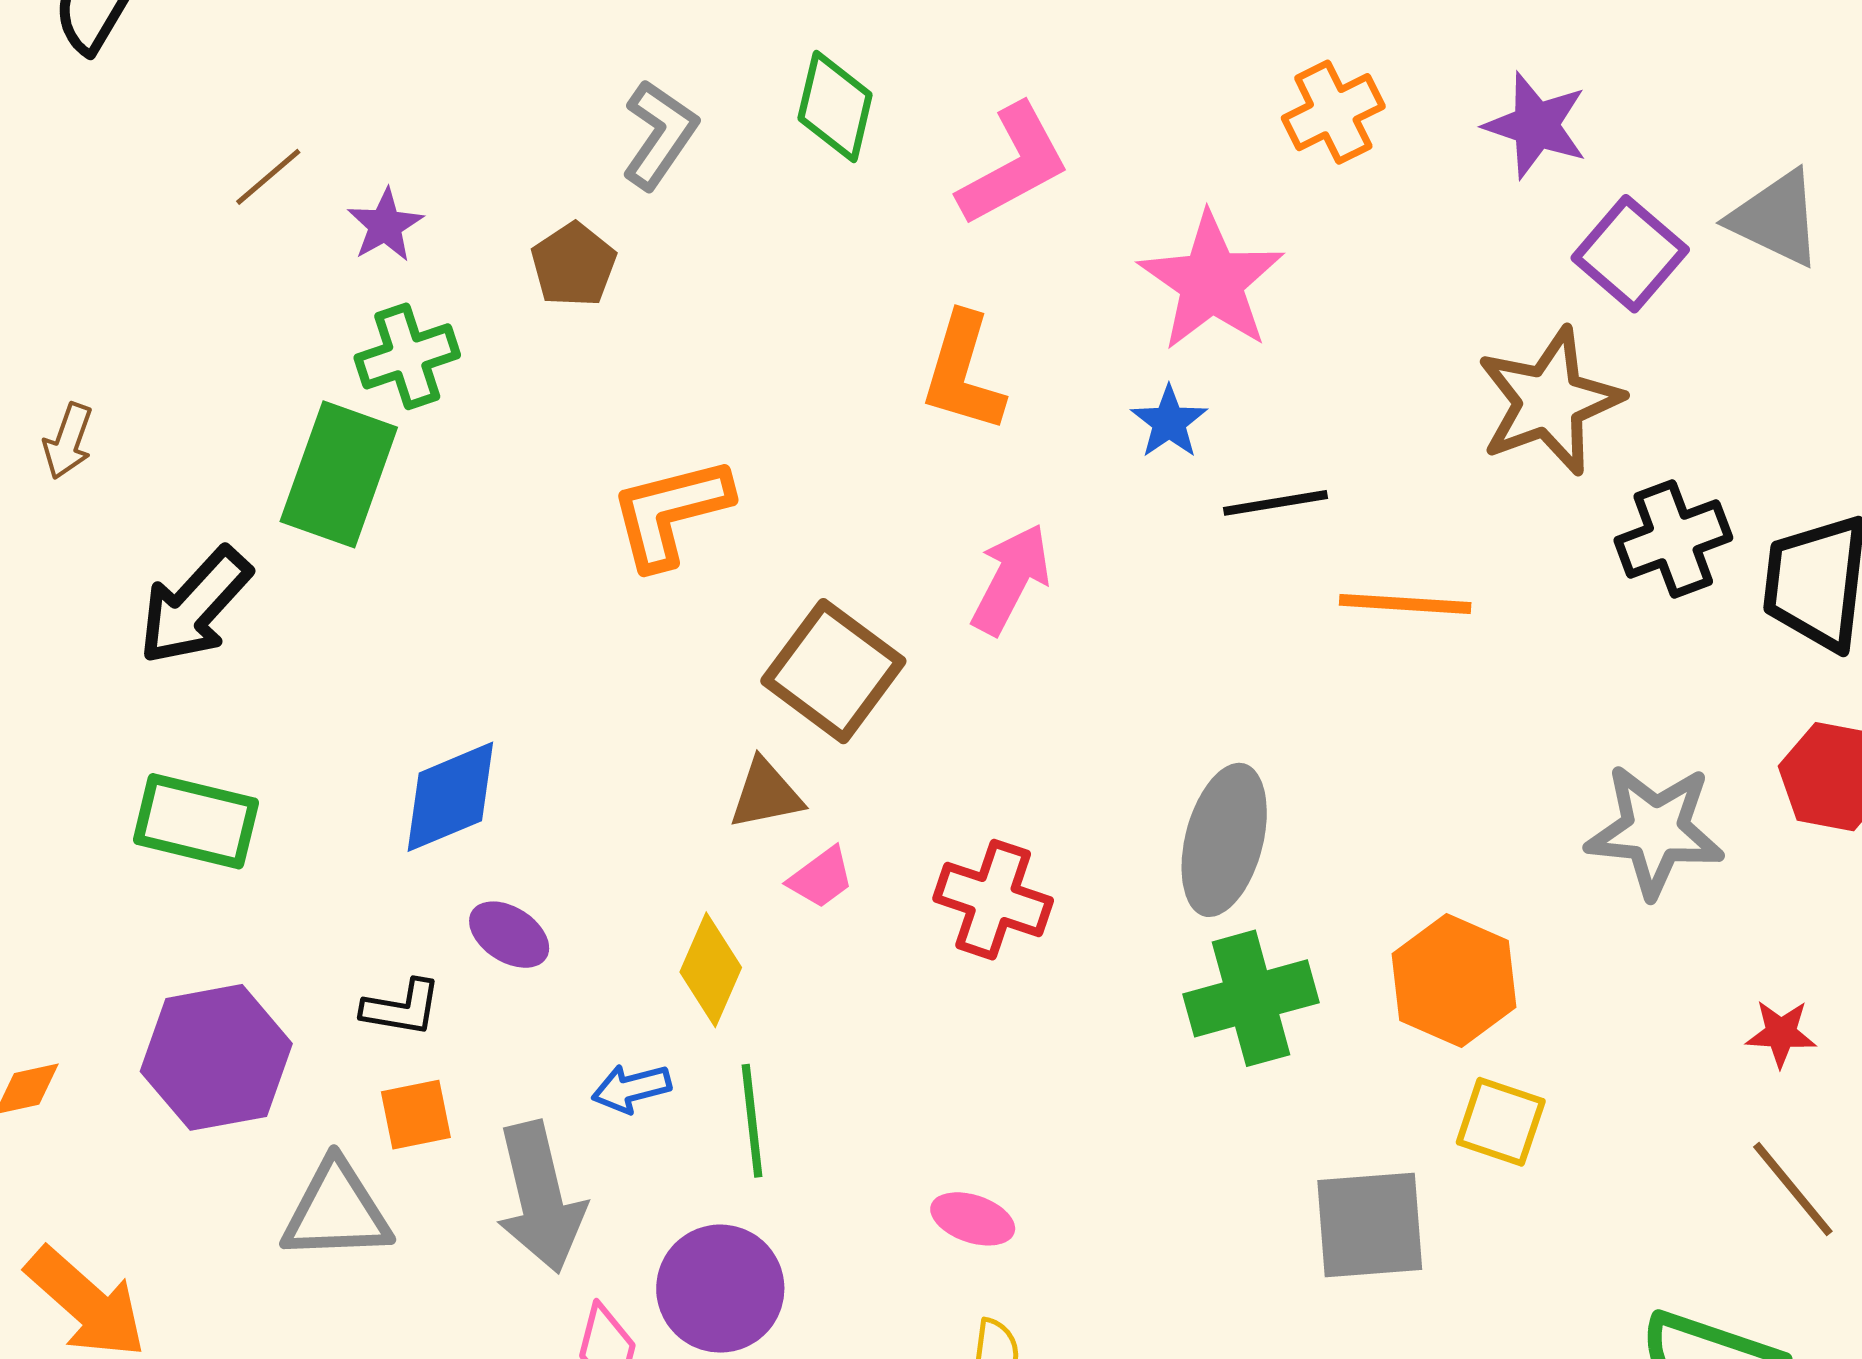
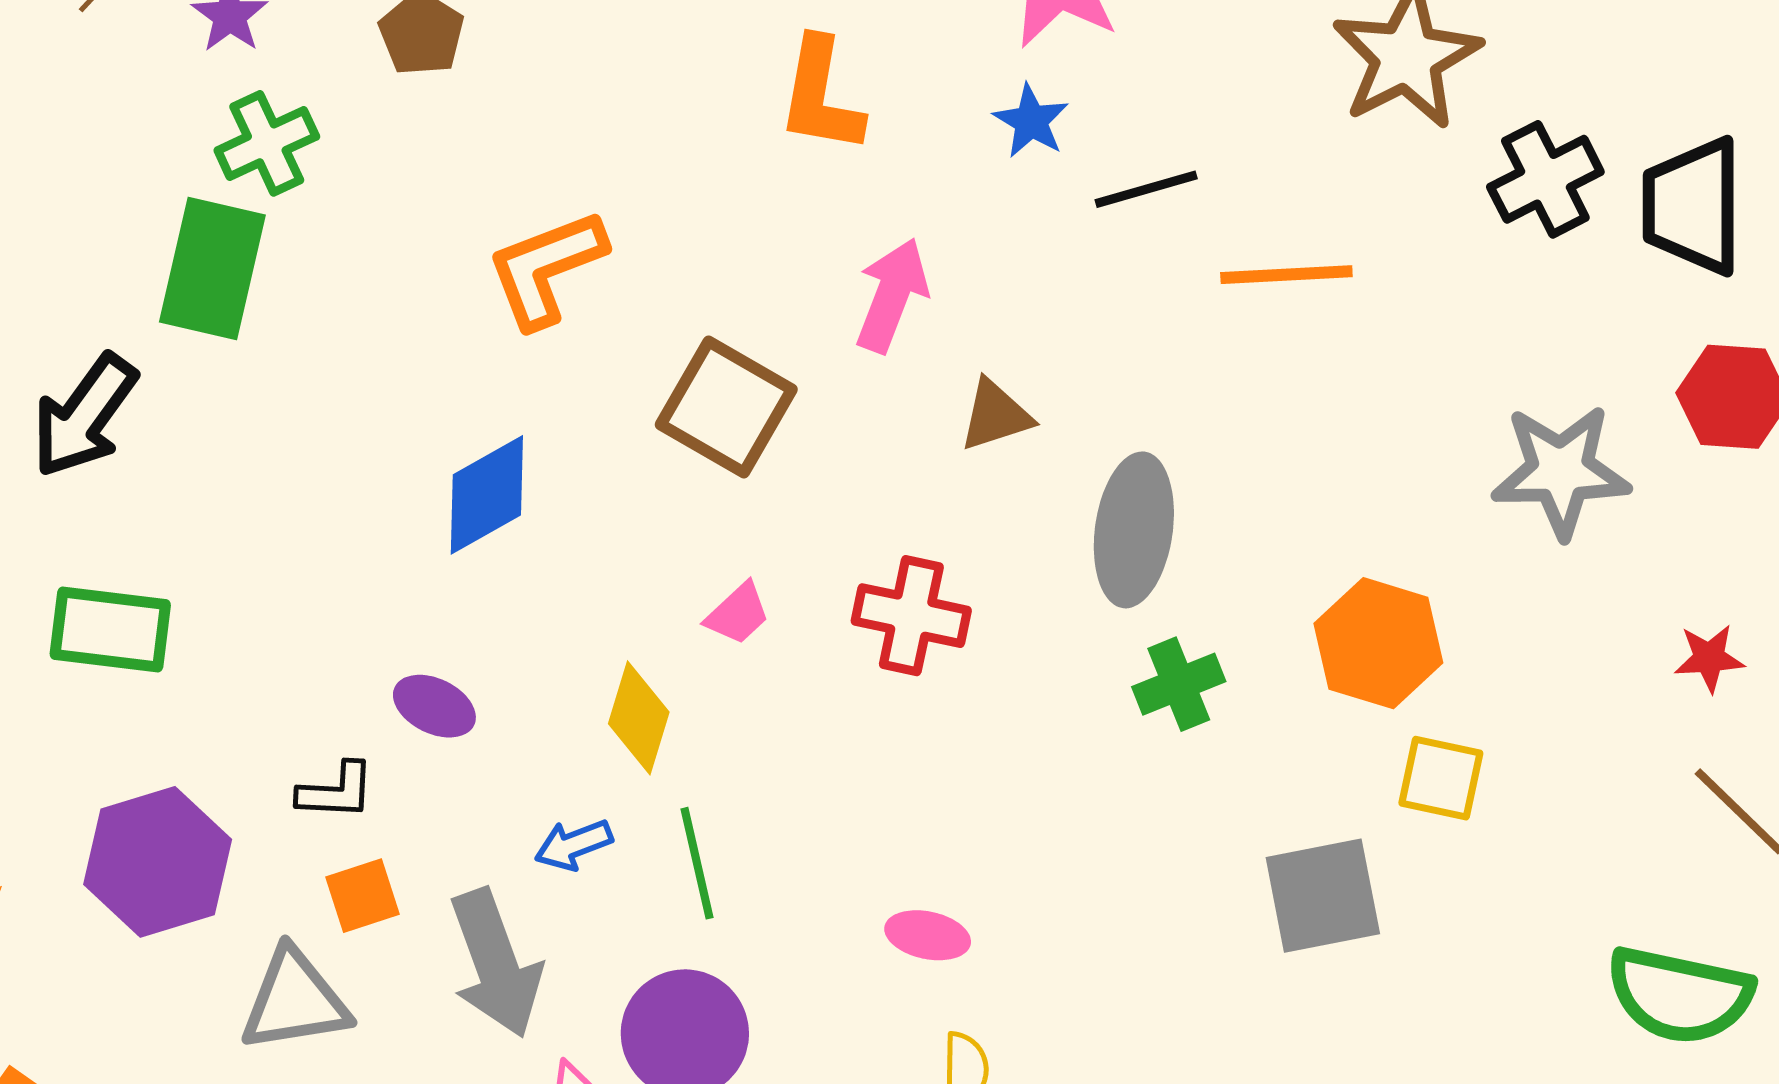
brown triangle: (766, 794) -> (996, 415), moved
blue diamond: (450, 797) -> (487, 495), moved
green cross: (1251, 998) -> (1179, 684), size x0.7

